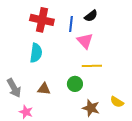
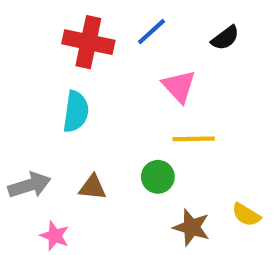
black semicircle: (91, 16) -> (225, 38), moved
blue line: (71, 24) -> (152, 32), moved, turned 42
gray arrow: (14, 88) -> (29, 185), turned -78

